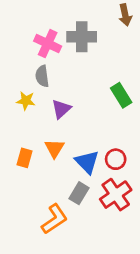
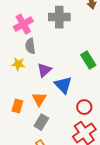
pink cross: (48, 44) -> (23, 24), moved, turned 36
blue triangle: (87, 162) -> (63, 85), moved
gray rectangle: (79, 193) -> (41, 122), moved

